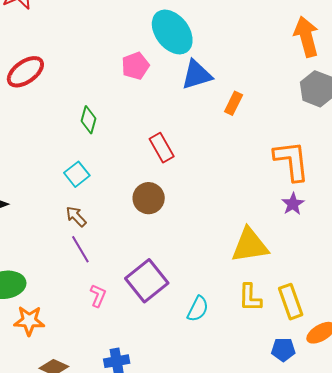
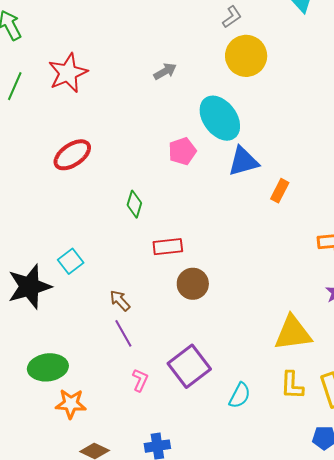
red rectangle: (162, 148) -> (168, 247), moved, turned -68
cyan square: (77, 174) -> (71, 261), moved

